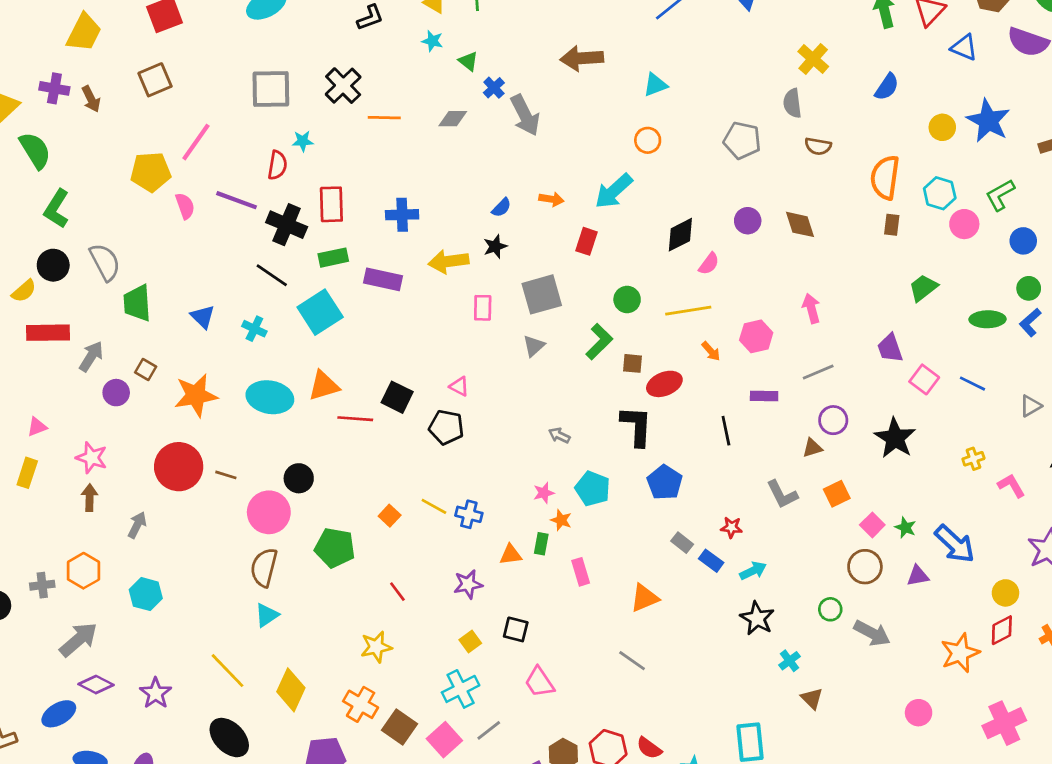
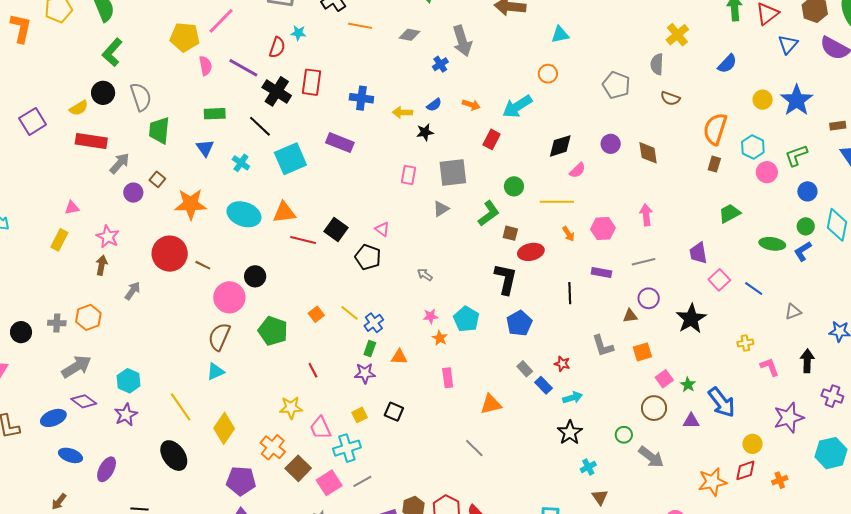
blue triangle: (964, 47) -> (788, 44), turned 40
blue cross: (494, 88) -> (440, 64), moved
green rectangle: (333, 258) -> (215, 114), moved
yellow arrow: (449, 261) -> (402, 112), moved, size x0.7
gray arrow: (559, 435) -> (425, 275), moved
blue cross: (469, 514) -> (374, 323), turned 30
green rectangle: (541, 544) -> (370, 349), moved
cyan hexagon: (146, 594) -> (129, 381), moved
pink trapezoid: (539, 682) -> (320, 428), moved

